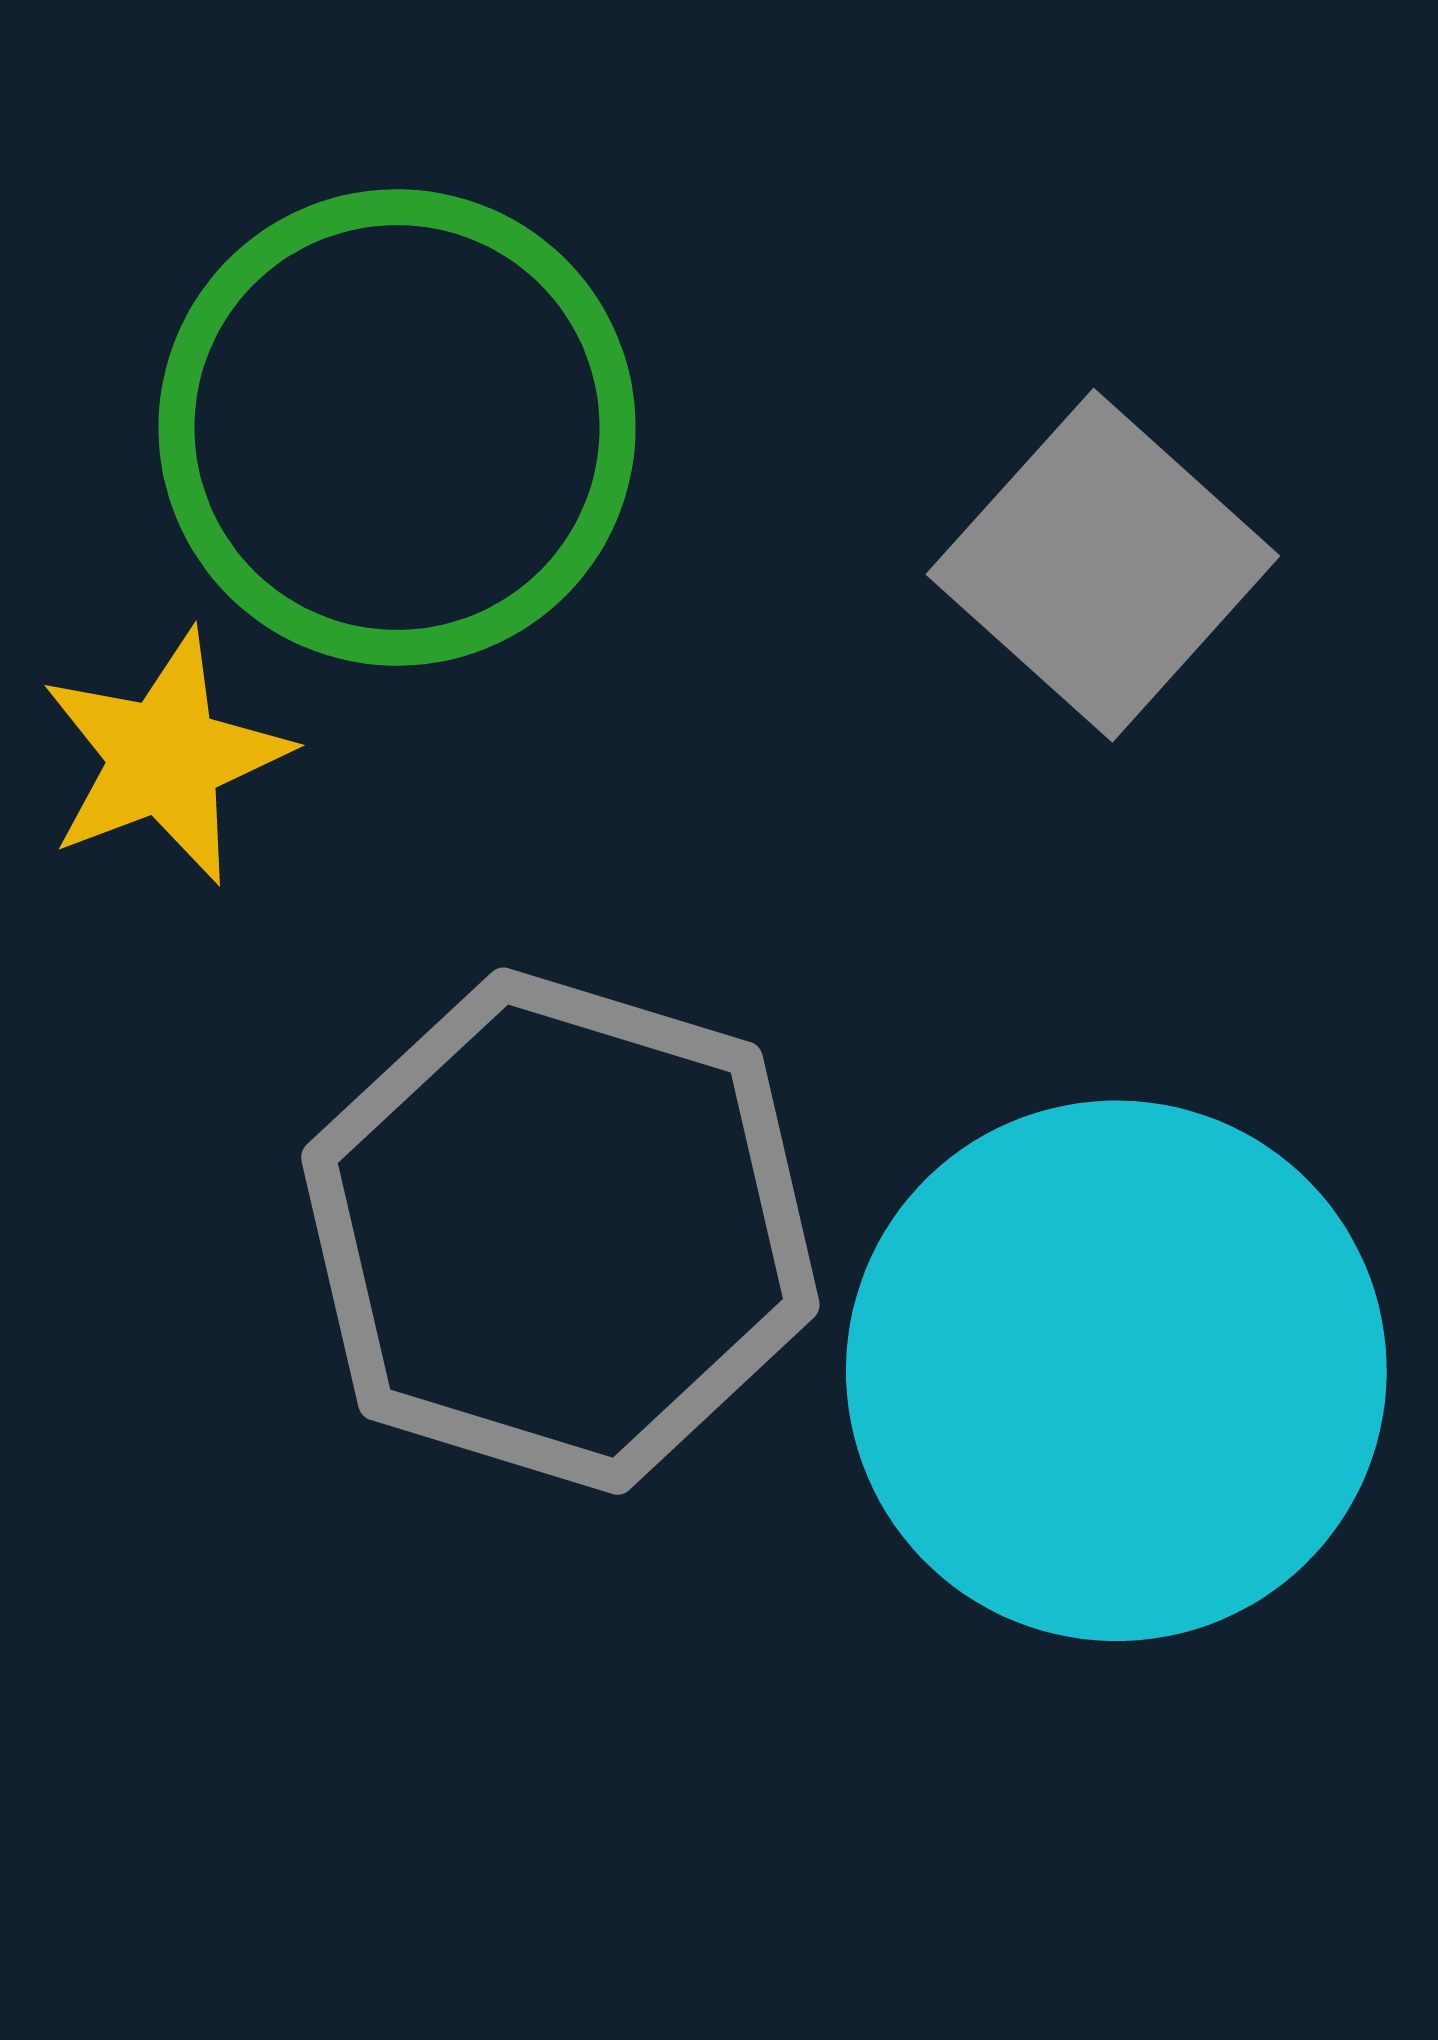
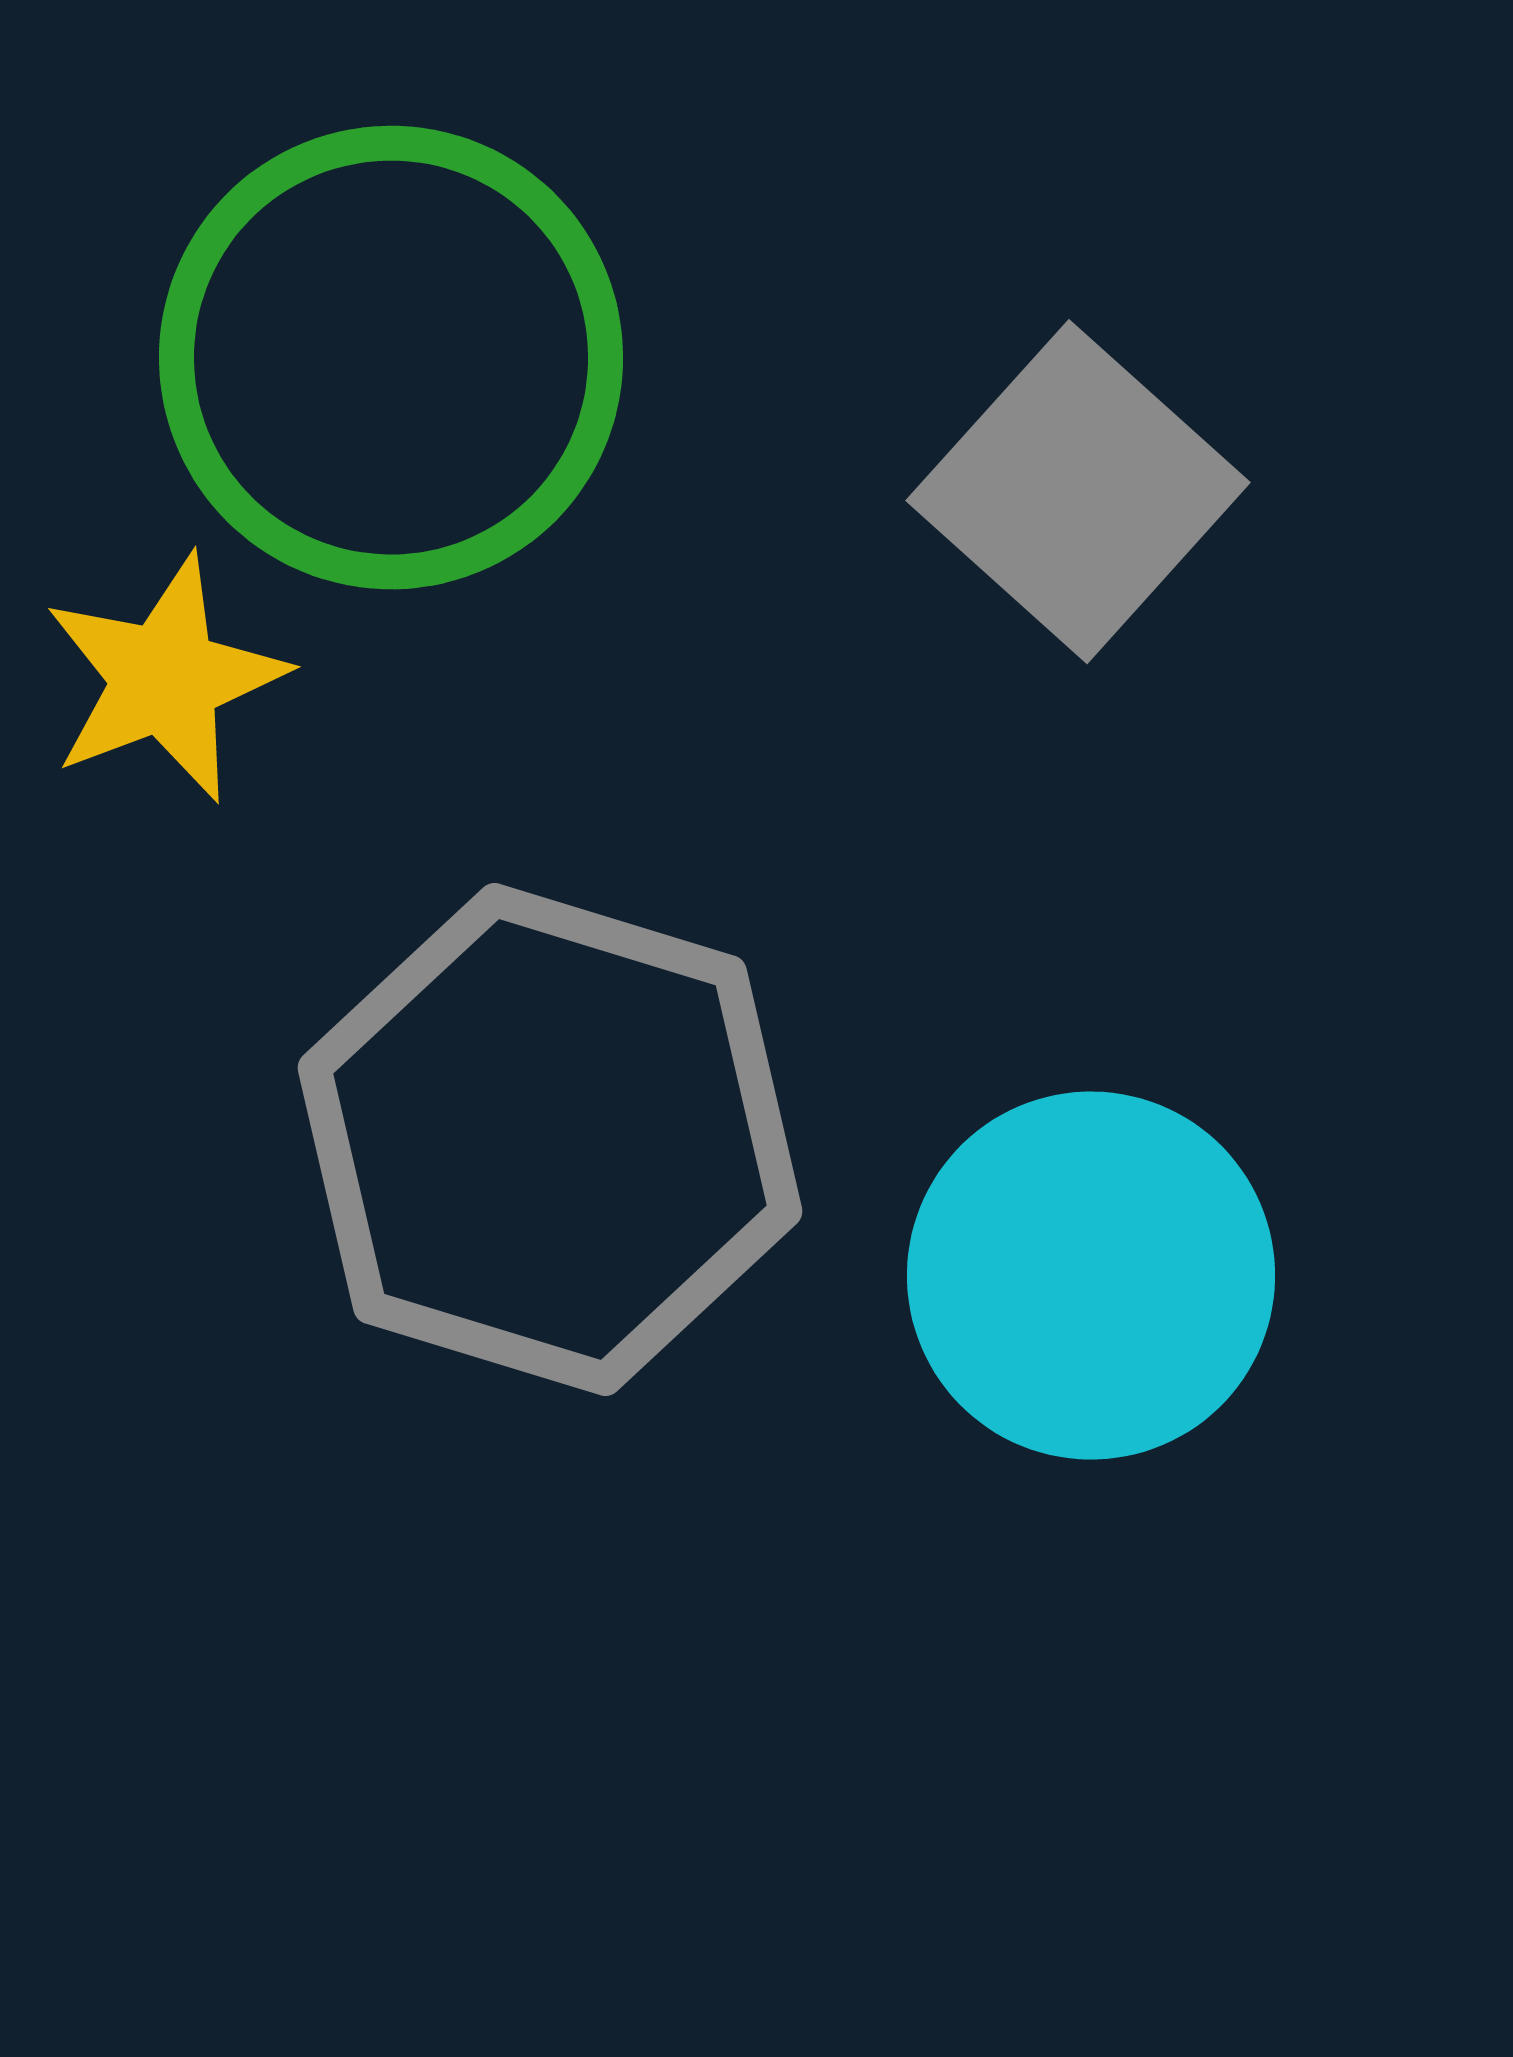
cyan circle: (1116, 1371) -> (1091, 1276), size x0.7

